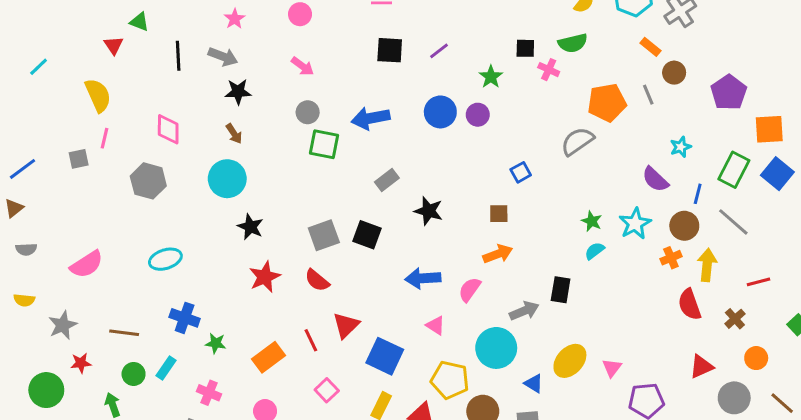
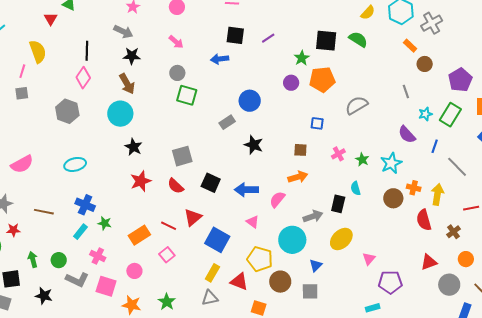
green semicircle: (573, 43) -> (358, 39), turned -138
black square: (525, 48) -> (326, 41), size x1.6
black line: (178, 56) -> (87, 51), moved
pink cross: (549, 70) -> (338, 154), moved, turned 32
gray line: (648, 95) -> (406, 92), moved
orange pentagon: (607, 103) -> (322, 79), moved
blue circle: (440, 112) -> (250, 101), moved
blue arrow: (371, 118) -> (220, 59), moved, size x0.7
pink diamond: (168, 129) -> (83, 78), turned 30
brown arrow: (234, 134) -> (127, 84), size x1.5
pink line: (105, 138) -> (22, 71), moved
green rectangle: (734, 170) -> (450, 115), moved
blue square: (521, 172) -> (317, 123), turned 32
brown circle: (684, 226) -> (393, 198), moved
black square: (367, 235) -> (211, 183), moved
cyan semicircle: (595, 251) -> (356, 188), moved, turned -72
orange cross: (671, 258) -> (414, 188), turned 32
red line: (311, 340) -> (169, 226), turned -42
yellow ellipse: (570, 361) -> (341, 239), moved
cyan rectangle: (166, 368) -> (80, 232), moved
green circle: (134, 374) -> (59, 260), moved
blue triangle: (534, 383) -> (316, 265), turned 40
pink square: (327, 390) -> (167, 255), moved

